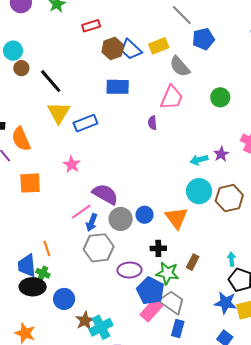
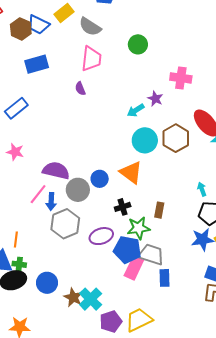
orange line: (47, 249) -> (16, 240), turned 42
cyan arrow: (232, 259) -> (202, 189), moved

